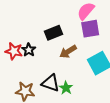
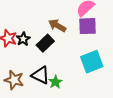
black rectangle: (53, 33) -> (45, 43), moved, turned -30
brown arrow: (68, 52) -> (57, 26), moved, turned 54

